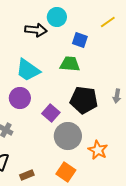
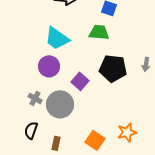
gray circle: (68, 136) -> (60, 104), moved
orange star: (98, 150) -> (127, 132), moved, turned 30
brown rectangle: (27, 175) -> (56, 143), turned -56

